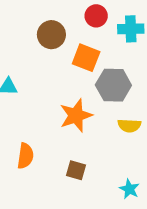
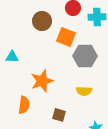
orange star: (76, 115) -> (42, 81), moved
yellow semicircle: (129, 126) -> (84, 91), moved

